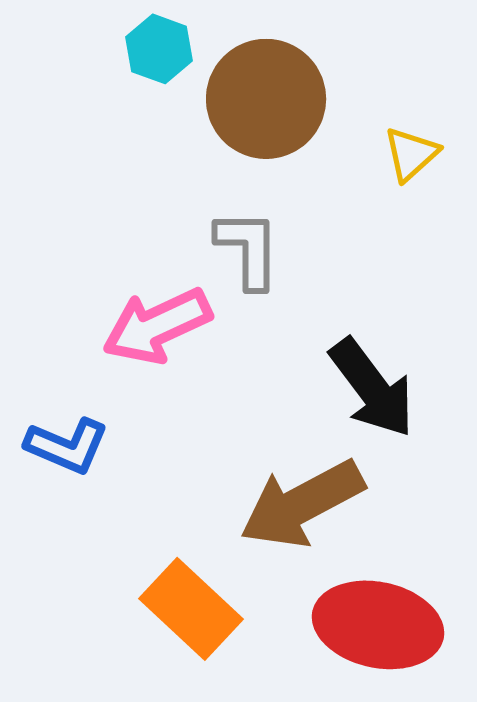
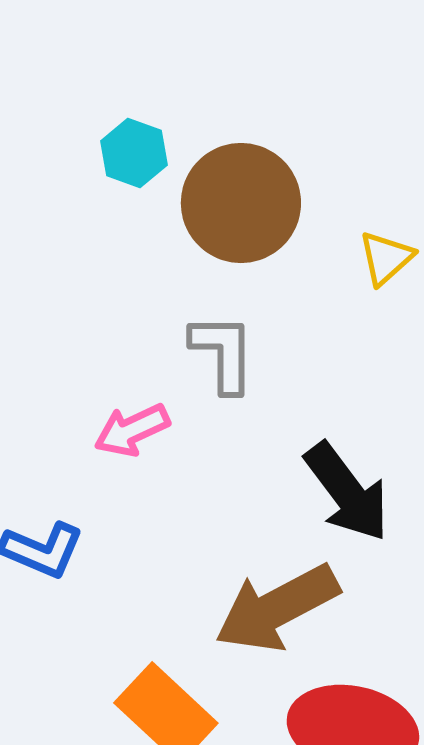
pink arrow: (157, 326) -> (132, 430), size x0.7

